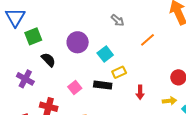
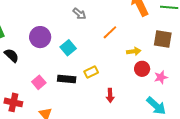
yellow rectangle: (119, 72) -> (91, 72), moved
red arrow: (140, 92) -> (110, 95), moved
yellow arrow: (170, 101) -> (134, 51), moved

